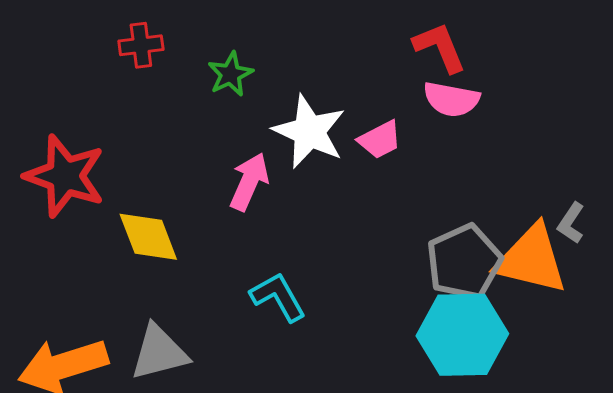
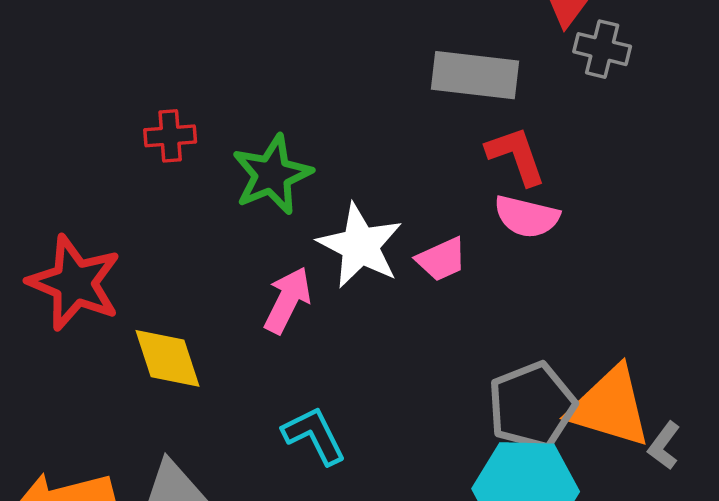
green star: (230, 74) -> (272, 175), size x1.5
gray L-shape: (571, 223) -> (664, 446), moved

